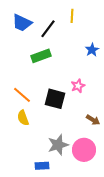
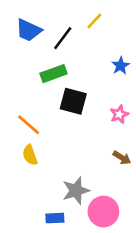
yellow line: (72, 16) -> (94, 21), turned 40
pink star: (78, 86) -> (119, 114), moved
black square: (55, 99) -> (73, 101), moved
pink circle: (84, 150) -> (103, 212), moved

